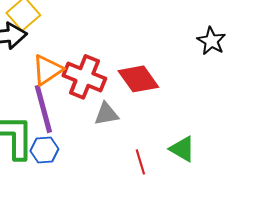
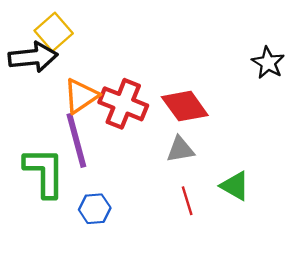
gray triangle: (106, 114) -> (180, 149), moved
blue hexagon: (44, 150) -> (95, 209), moved

